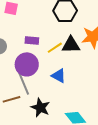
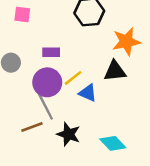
black triangle: (71, 45) -> (115, 71), moved
yellow line: (55, 48) -> (73, 78), moved

